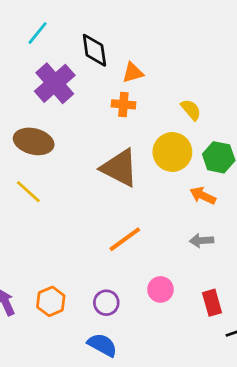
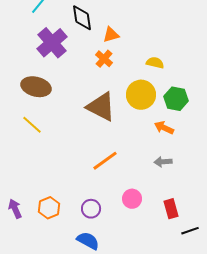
orange cross: (123, 104) -> (104, 59), turned 36
yellow semicircle: (191, 110) -> (155, 63), turned -36

